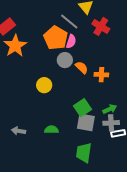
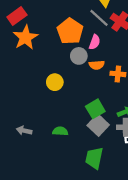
gray line: (69, 21) -> (99, 18), moved
pink semicircle: (71, 41) -> (95, 42), moved
orange semicircle: (82, 67) -> (97, 65), turned 128
gray square: (86, 122) -> (98, 125), turned 30

